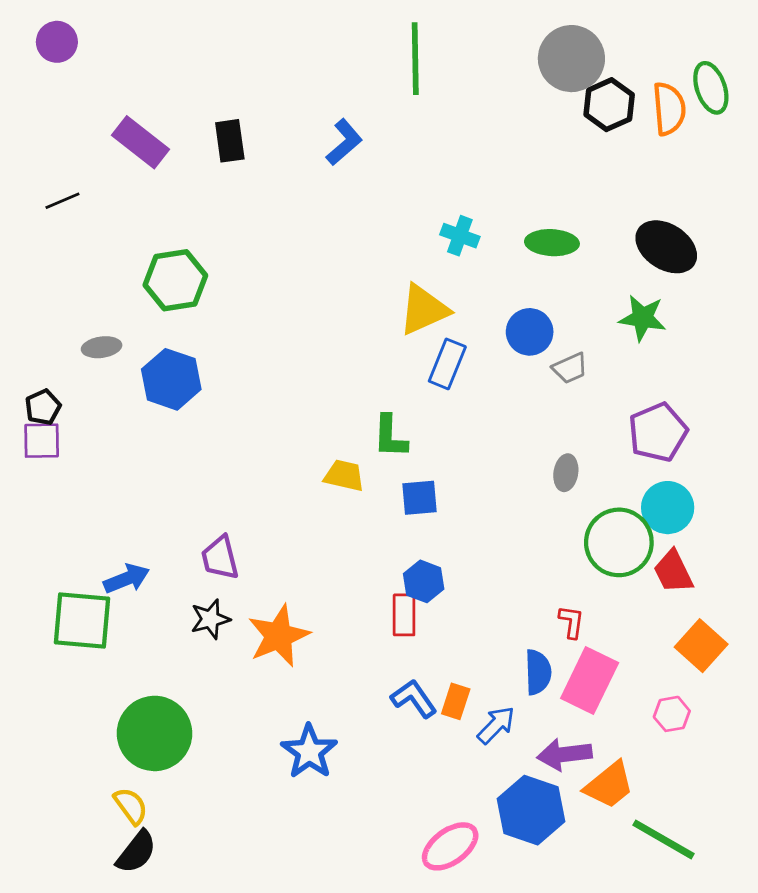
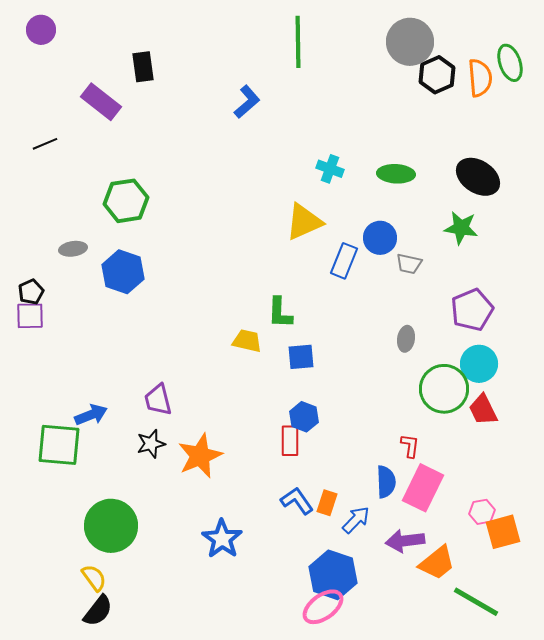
black rectangle: (230, 141) -> (143, 67), moved
blue rectangle: (447, 364) -> (344, 261), moved
gray trapezoid: (570, 368) -> (409, 264), turned 36
orange square: (701, 646) -> (503, 532), moved, turned 33
blue hexagon: (531, 810) -> (333, 575), moved

